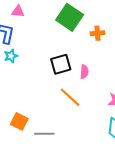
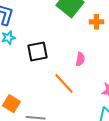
black square: (61, 64) -> (38, 51), moved

